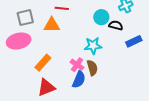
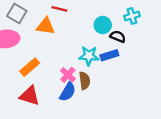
gray square: (25, 18) -> (17, 14), turned 36
blue rectangle: (134, 41) -> (109, 55), moved
red triangle: (46, 87) -> (30, 96), turned 30

